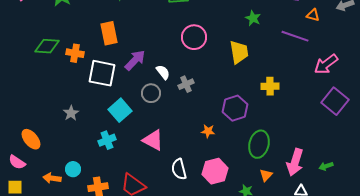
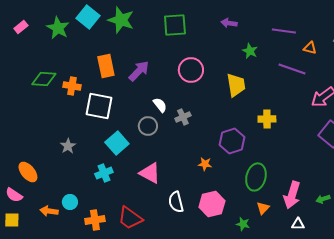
purple arrow: (135, 60) -> (139, 71), moved

